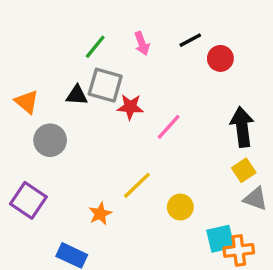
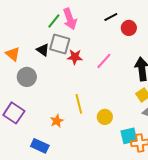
pink arrow: (142, 43) -> (70, 19), moved, size x1.5
black triangle: (77, 95) -> (43, 50), turned 32
pink line: (169, 127) -> (104, 61), moved
yellow line: (137, 185) -> (79, 104), turned -60

